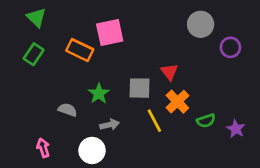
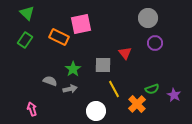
purple circle: (230, 47) -> (155, 43), moved
orange cross: (177, 102) -> (137, 104), moved
gray arrow: (110, 125) -> (70, 89), moved
white circle: (92, 150) -> (96, 111), moved

